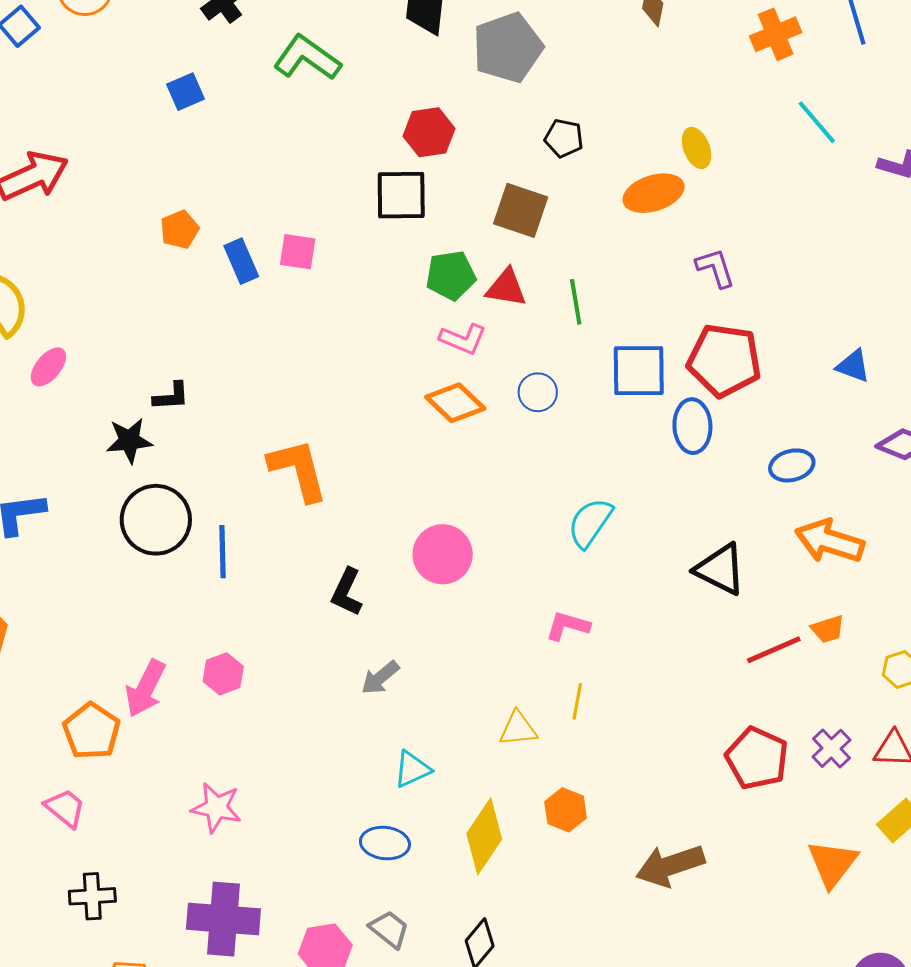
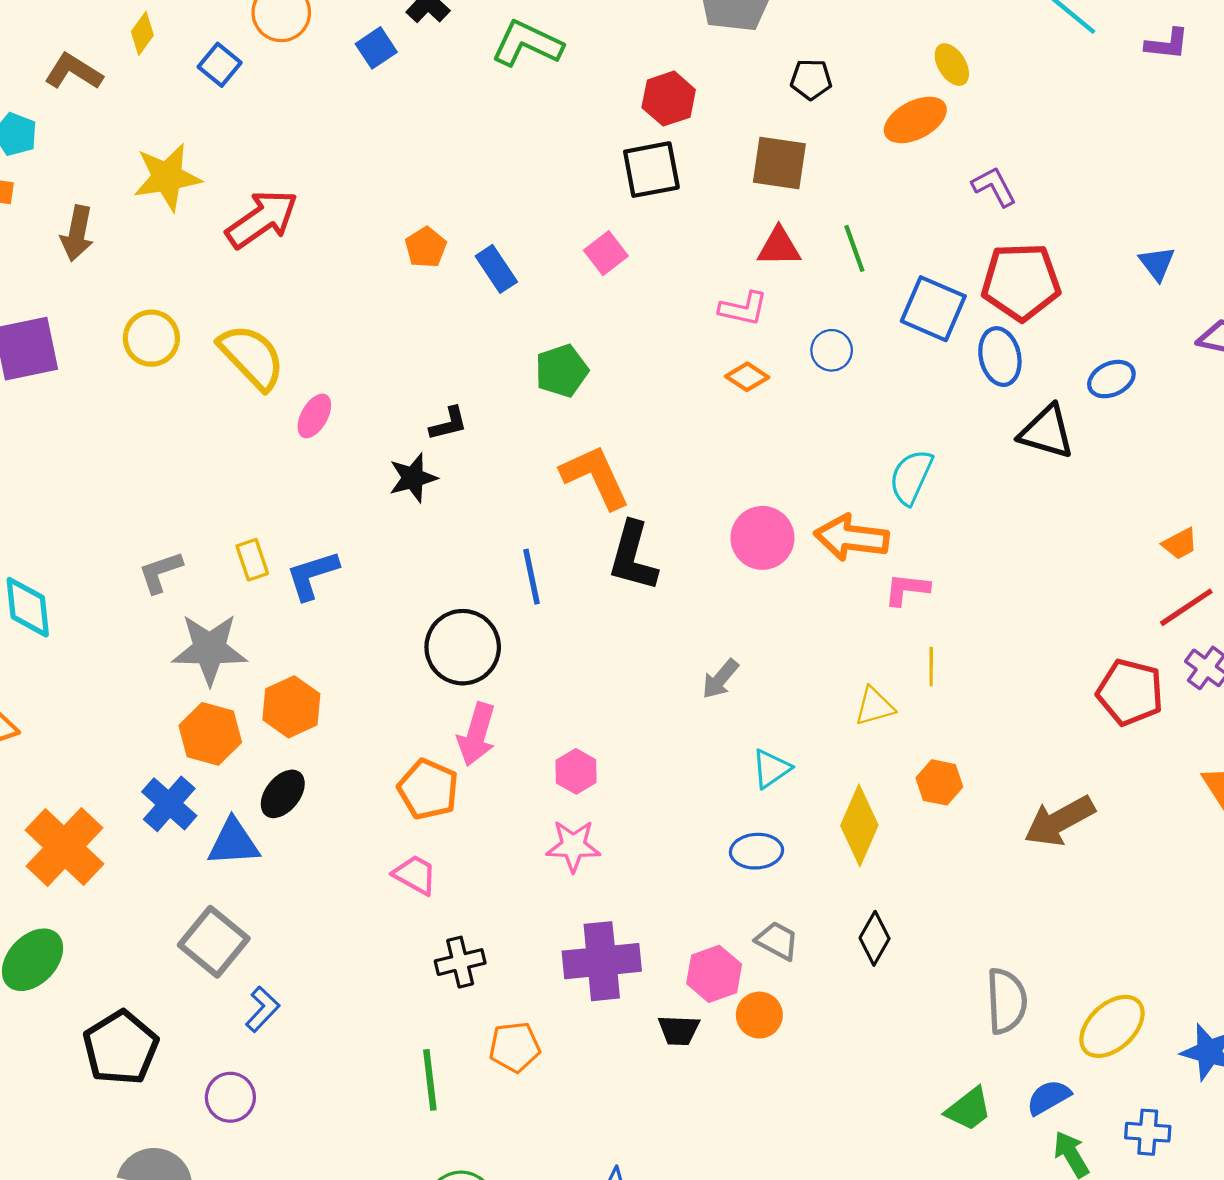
blue square: (186, 92) -> (376, 48), moved
pink square: (298, 252) -> (606, 253), moved, turned -36
green pentagon: (451, 275) -> (562, 371), moved
blue triangle: (853, 366) -> (1157, 263), turned 42
blue square: (639, 371) -> (933, 309), turned 34
orange diamond: (455, 403) -> (747, 377), size x0.7
black circle: (156, 520) -> (463, 647), moved
orange arrow: (830, 541) -> (852, 538), moved
black triangle: (720, 569) -> (1047, 432), moved
black L-shape: (347, 592) -> (633, 556), moved, size x1.4
red line: (774, 650) -> (1186, 607), moved
pink hexagon: (223, 674) -> (576, 771), moved

